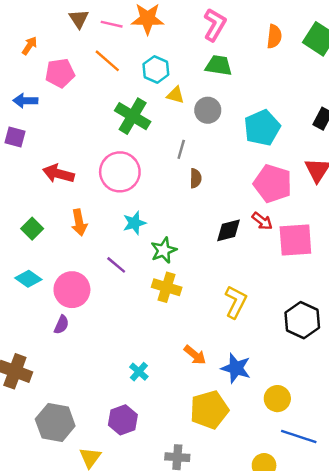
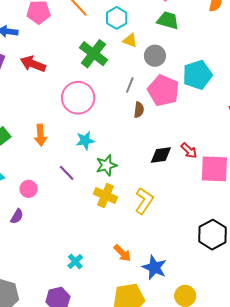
red arrow: (58, 174) -> (33, 64), moved
pink pentagon: (273, 184) -> (163, 91), moved
pink circle: (72, 290) -> (29, 189), size x0.6
yellow L-shape: (236, 302) -> (144, 201), moved

